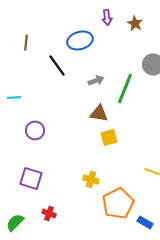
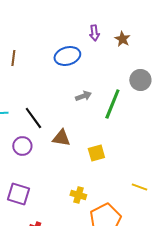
black line: (57, 65) -> (33, 118), moved
brown triangle: (99, 113) -> (61, 138), moved

